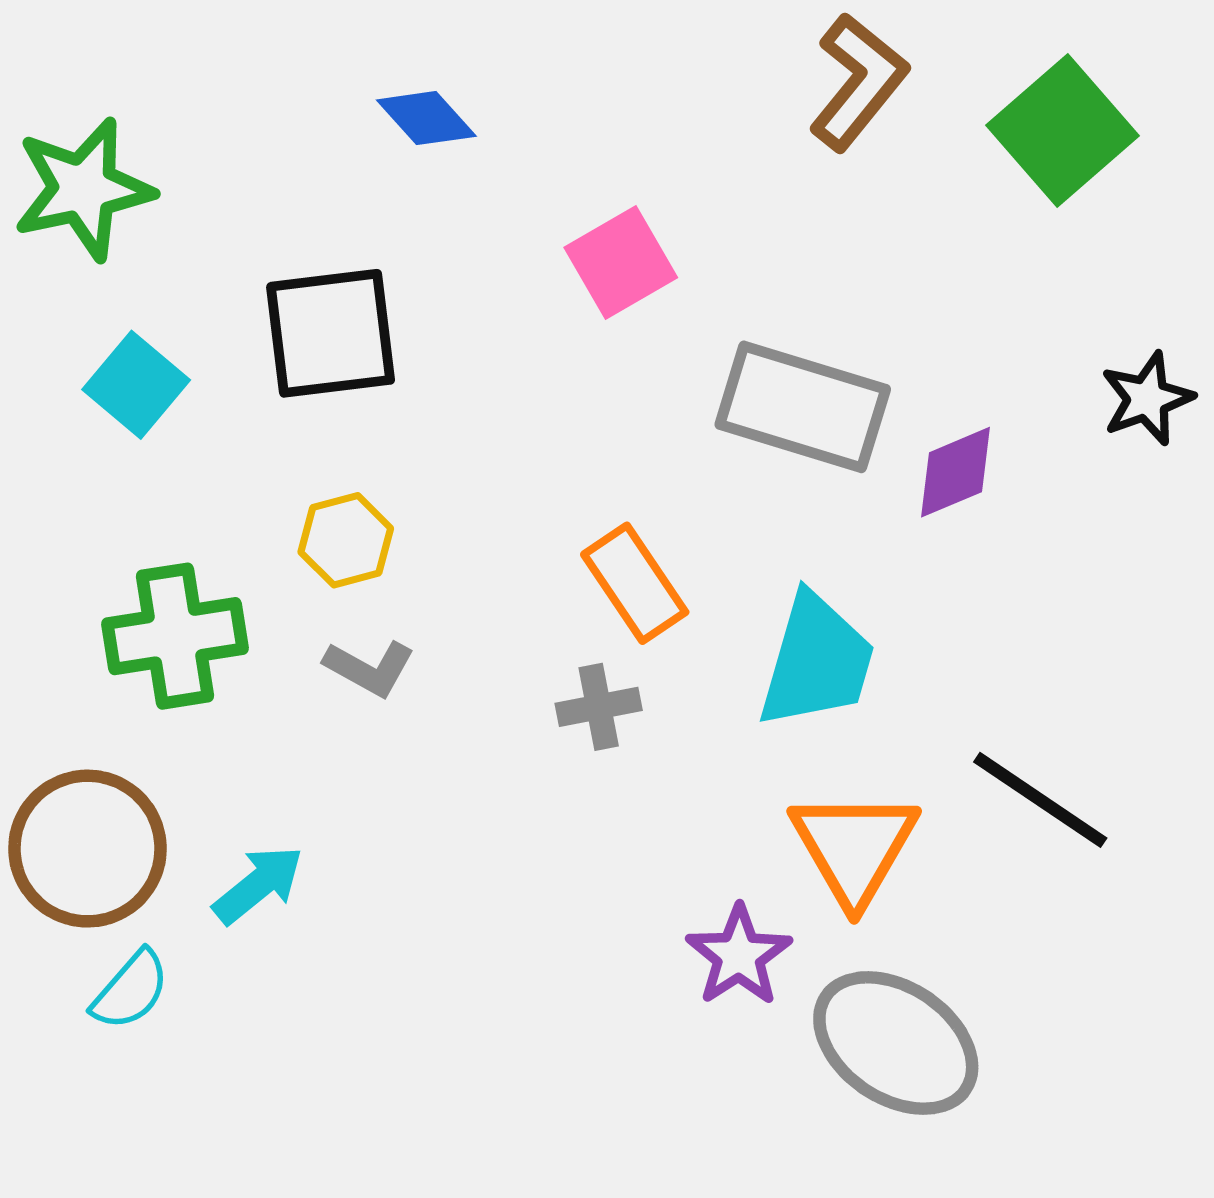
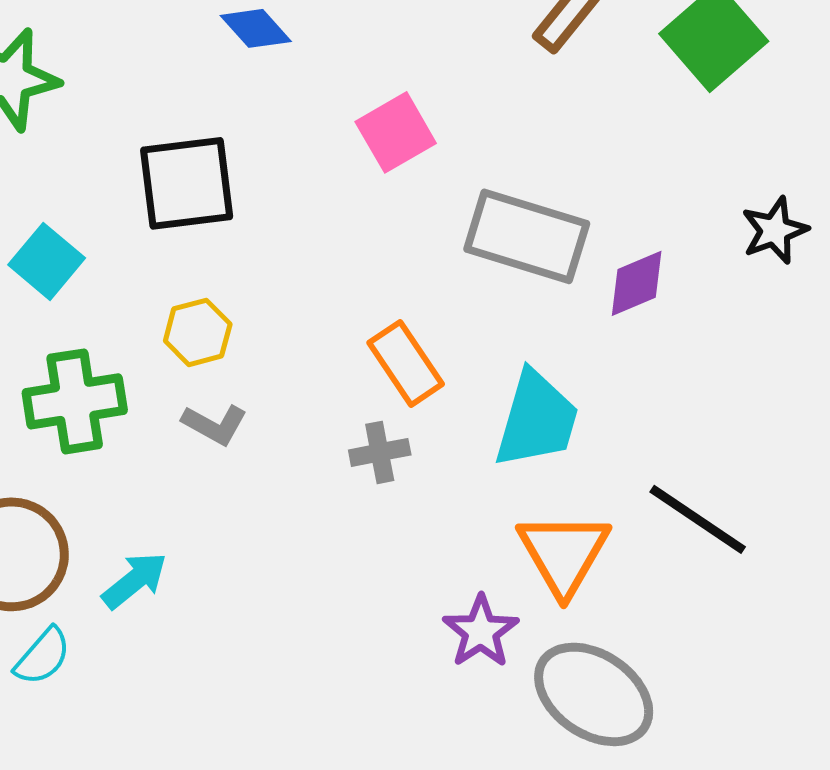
cyan square: (136, 385) -> (47, 261), moved

